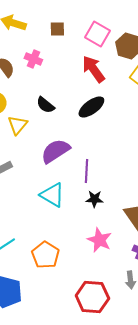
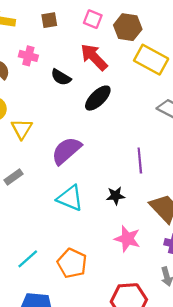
pink square: (97, 34) -> (93, 19), size x0.7
black semicircle: (45, 105) -> (61, 77), moved
purple line: (86, 171) -> (140, 161), moved

